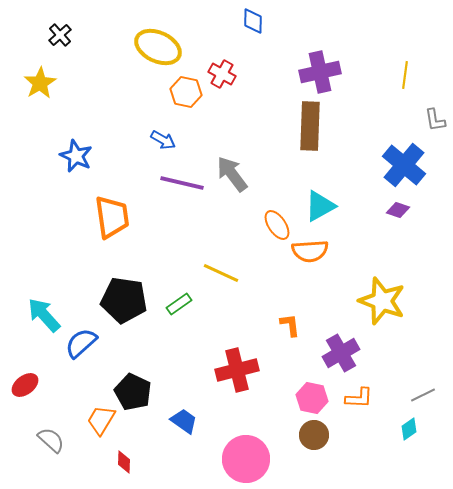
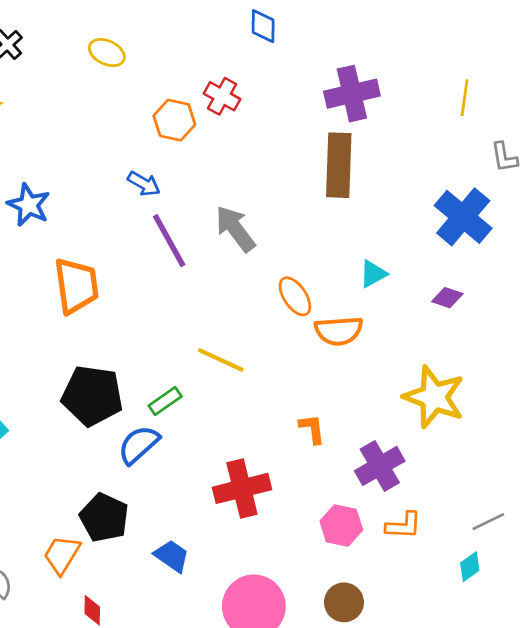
yellow ellipse: (158, 47) -> (107, 53), moved, size x0.6
purple line: (182, 183) -> (169, 241), turned 48
cyan triangle: (320, 206) -> (373, 274), moved, size x0.7
purple diamond: (398, 210) -> (447, 298), moved
blue semicircle: (81, 343) -> (139, 445), moved
brown circle: (314, 435) -> (344, 602), moved

